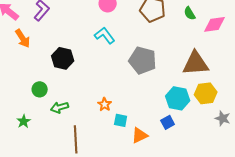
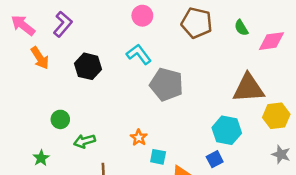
black hexagon: (63, 58) -> (88, 66), moved
gray pentagon: (143, 60) -> (166, 84), moved
yellow hexagon: (206, 93) -> (276, 116), moved

